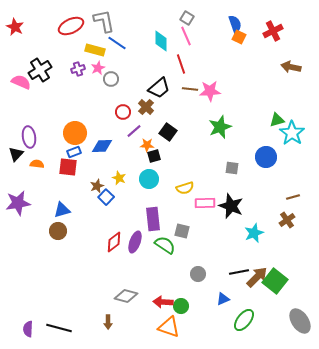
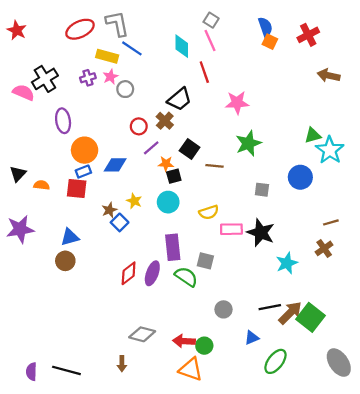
brown line: (190, 89) -> (214, 166), moved
purple ellipse: (29, 137) -> (63, 121), moved

